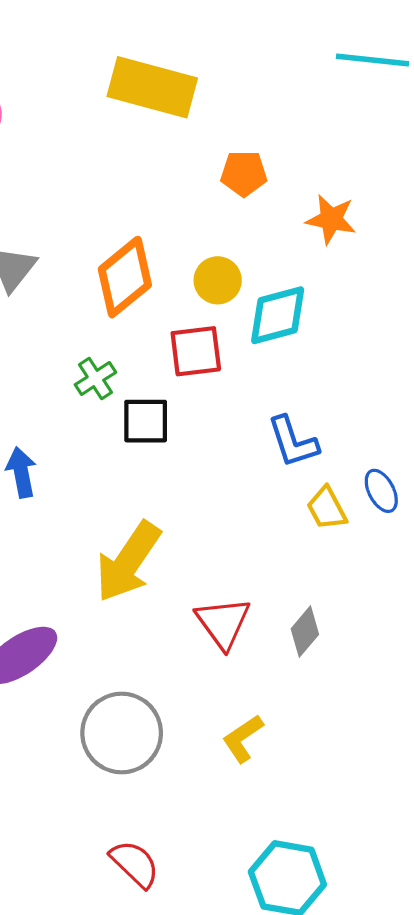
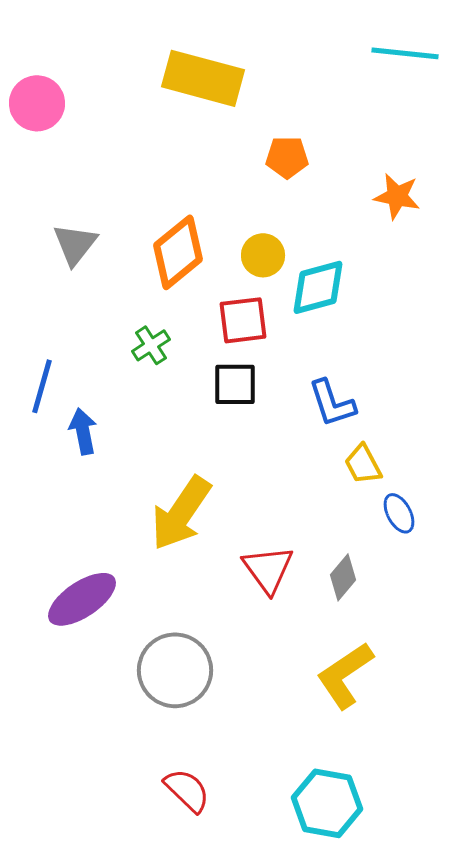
orange star: (331, 219) -> (397, 196), moved
black square: (146, 421) -> (235, 384), moved
blue ellipse: (381, 491) -> (399, 513), moved
yellow L-shape: (243, 738) -> (345, 675), moved, size x1.5

